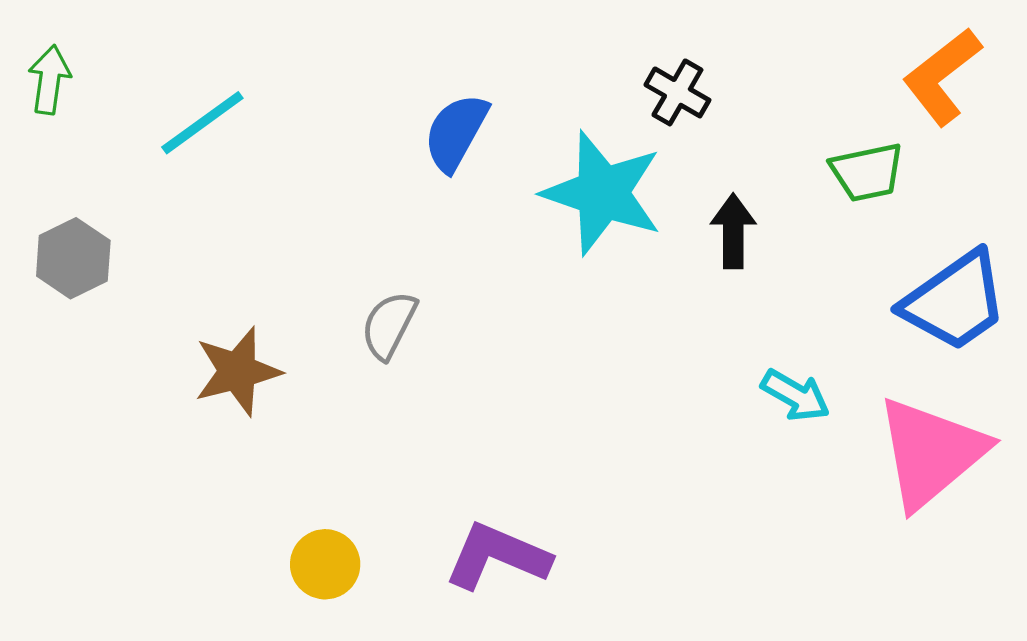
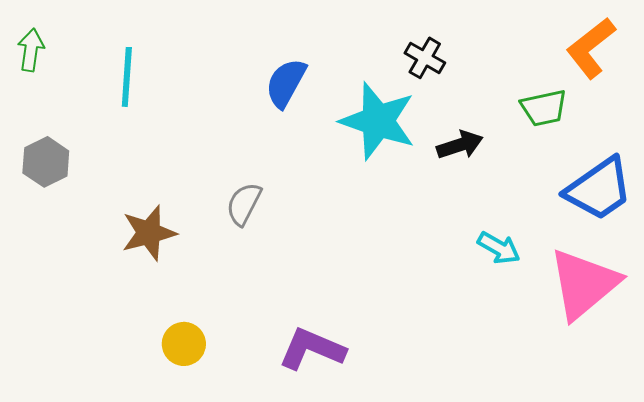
cyan line: (202, 123) -> (127, 77), turned -50
black arrow: (733, 231) -> (460, 145), turned 72
yellow circle: (325, 564) -> (184, 344), moved

